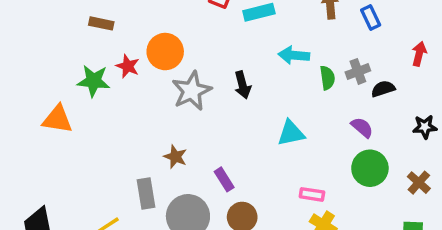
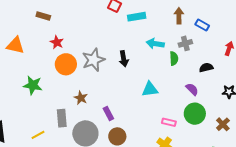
blue rectangle: (371, 17) -> (202, 25), turned -40
orange circle: (165, 52) -> (66, 64), moved
gray cross: (358, 71) -> (185, 43), moved
green star: (94, 81) -> (33, 85), moved
orange triangle: (57, 119) -> (15, 45), moved
pink rectangle: (312, 194) -> (169, 122), moved

